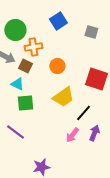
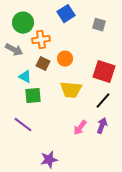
brown square: (25, 66) -> (43, 64), moved
yellow trapezoid: (63, 97) -> (71, 90), turned 40
black line: (83, 113) -> (103, 101), moved

